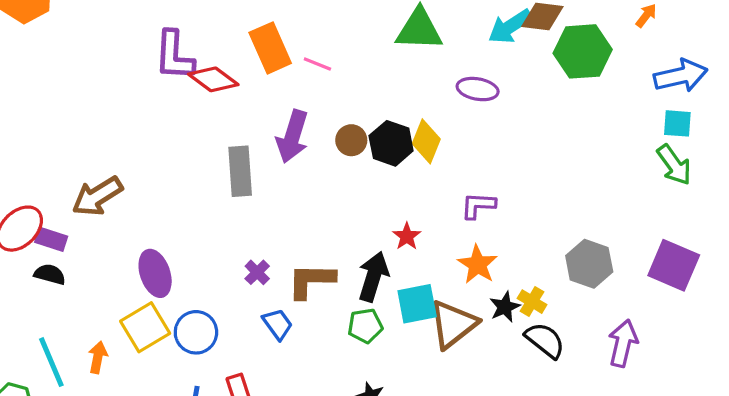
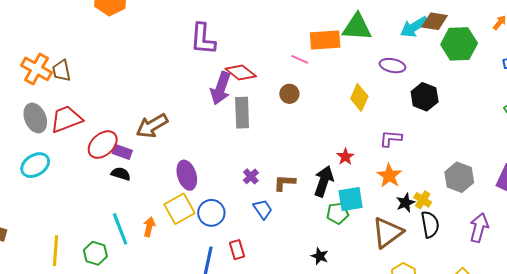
orange rectangle: (270, 48) -> (325, 40), moved, turned -72
pink line: (317, 64) -> (300, 59), moved
red diamond: (213, 79) -> (241, 73), moved
purple arrow: (292, 136) -> (221, 88), moved
brown circle: (351, 140) -> (289, 94), moved
black hexagon: (391, 143) -> (425, 97), moved
brown L-shape: (311, 281) -> (285, 183), size x0.7
brown triangle: (453, 324) -> (387, 233), moved
green pentagon: (365, 326) -> (338, 213), moved
black semicircle: (545, 340) -> (430, 224), turned 40

